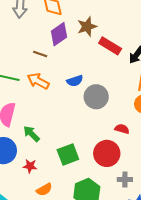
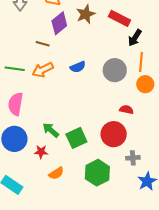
red rectangle: (110, 46) -> (119, 18), moved
orange arrow: (38, 81) -> (43, 70), turned -50
gray circle: (96, 97) -> (115, 70), moved
green arrow: (31, 134) -> (51, 130), moved

